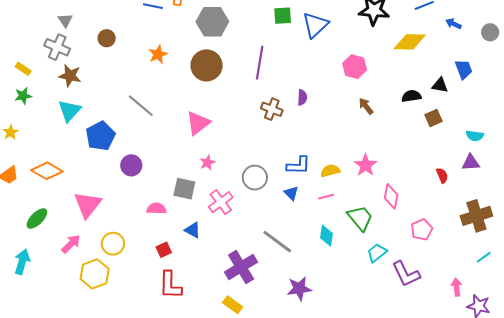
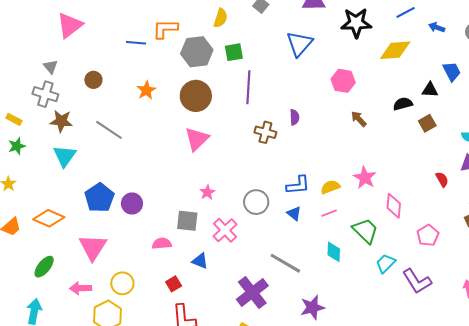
green square: (283, 16) -> (234, 52), moved
gray line: (141, 106) -> (109, 130), moved
pink triangle: (198, 123) -> (197, 139), moved
blue pentagon: (100, 136) -> (100, 198), moved
pink arrow: (71, 244) -> (81, 288), turned -130

